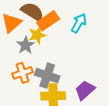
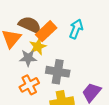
gray star: (26, 45) -> (28, 58), turned -30
gray cross: (47, 76) -> (58, 72), moved

